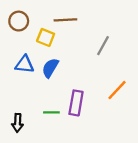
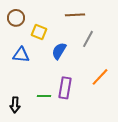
brown line: (65, 20) -> (75, 15), moved
blue semicircle: (50, 68) -> (59, 51), moved

